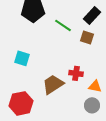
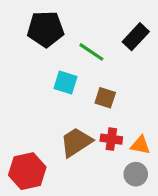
brown square: (87, 37) -> (105, 98), moved
cyan square: (22, 58) -> (65, 83), moved
red cross: (76, 73) -> (111, 139), moved

